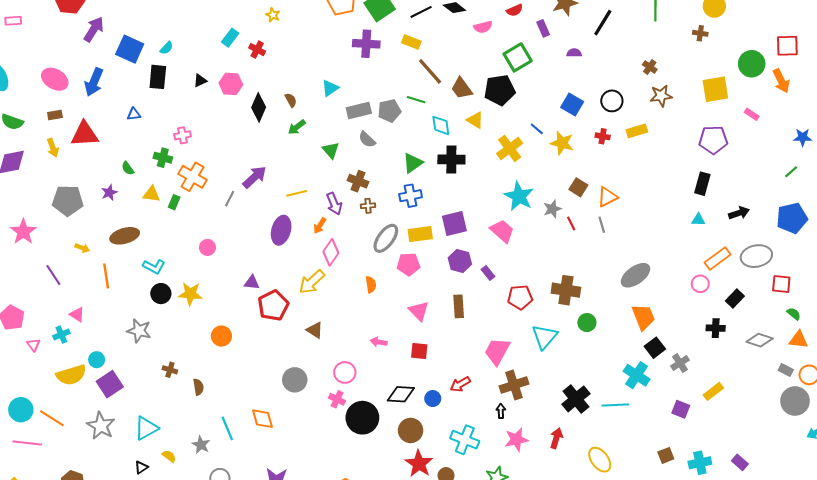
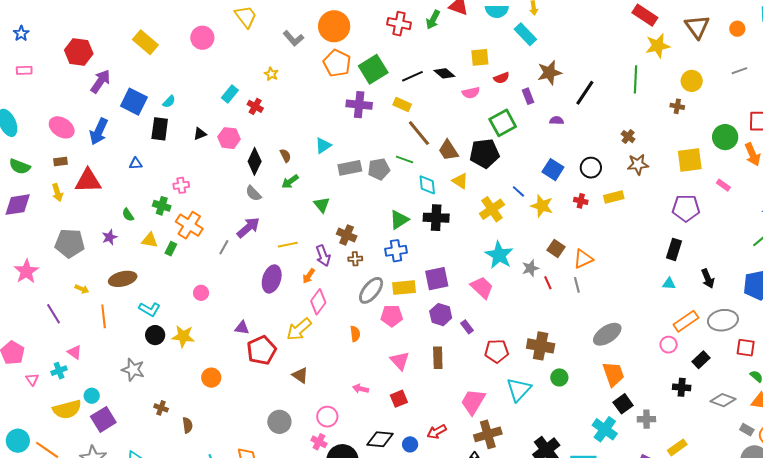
gray semicircle: (367, 140) -> (253, 193), moved
black arrow: (739, 213) -> (708, 279), turned 84
red square: (419, 351) -> (399, 399), turned -30
gray cross: (680, 363) -> (646, 419), turned 30

